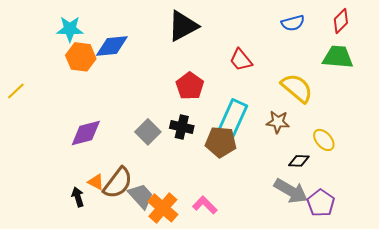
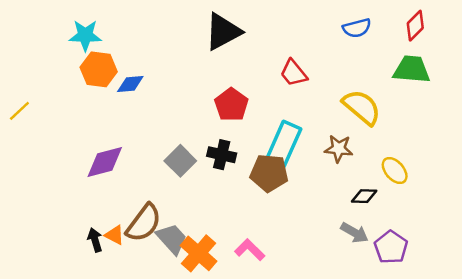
blue diamond: (112, 46) -> (130, 84), moved, size x0.7
orange triangle: (96, 182) -> (114, 235), moved
gray arrow: (291, 191) -> (354, 233), size x0.7

